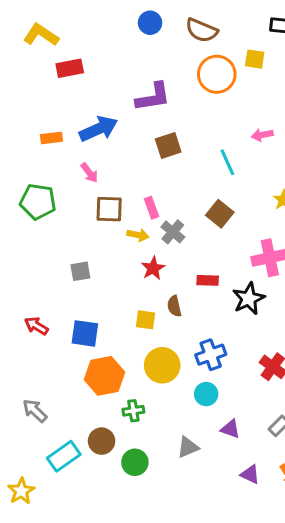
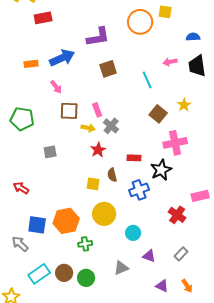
green pentagon: (38, 202) -> (22, 119), moved
brown square: (220, 214) -> (158, 114), moved
blue square: (85, 333) -> (37, 225), moved
blue cross: (211, 355) -> (139, 190), moved
brown circle: (102, 441) -> (64, 273), moved

